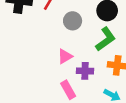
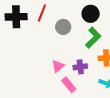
pink triangle: (65, 56) -> (58, 66), moved

